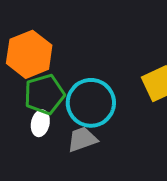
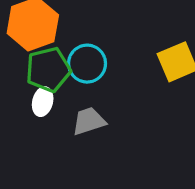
cyan circle: (91, 103) -> (87, 64), moved, size x0.7

